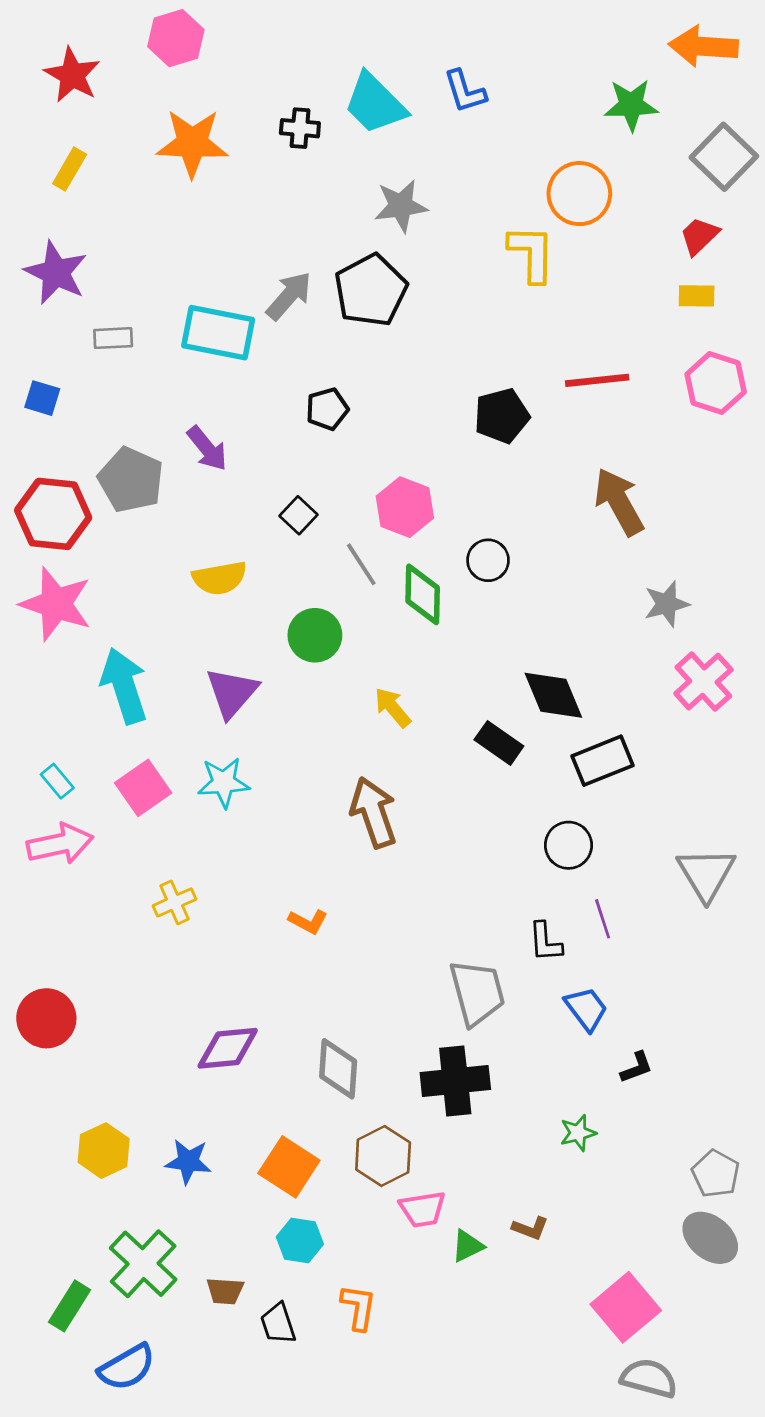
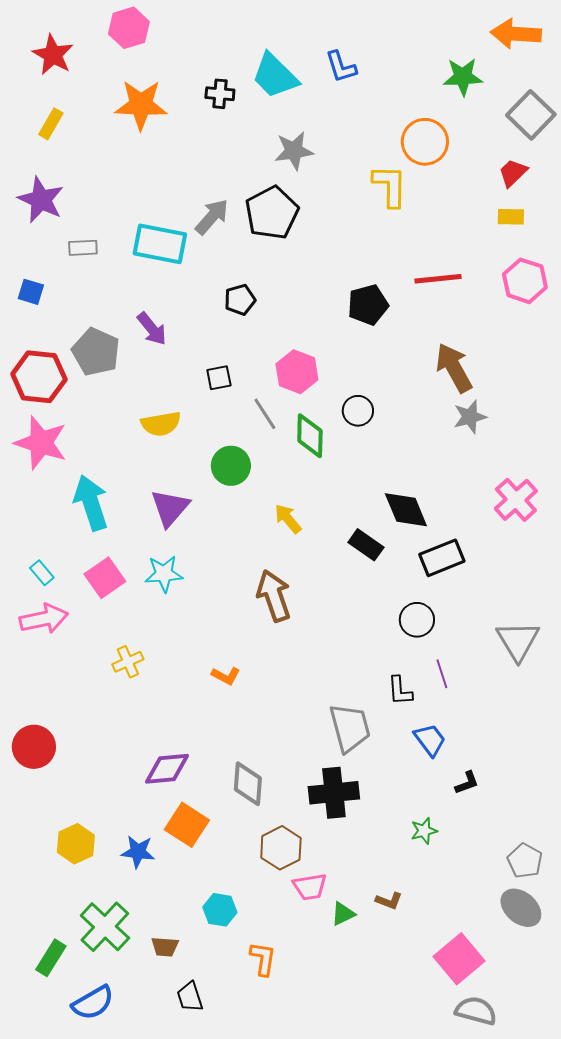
black square: (299, 515) -> (219, 378), turned 36
gray star: (667, 604) -> (470, 417), moved
orange square: (289, 1167) -> (187, 825), moved
black trapezoid: (278, 1324) -> (190, 997), moved

